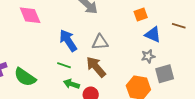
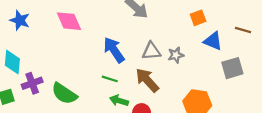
gray star: (148, 56) -> (176, 55), moved
gray square: (165, 74) -> (232, 68), moved

